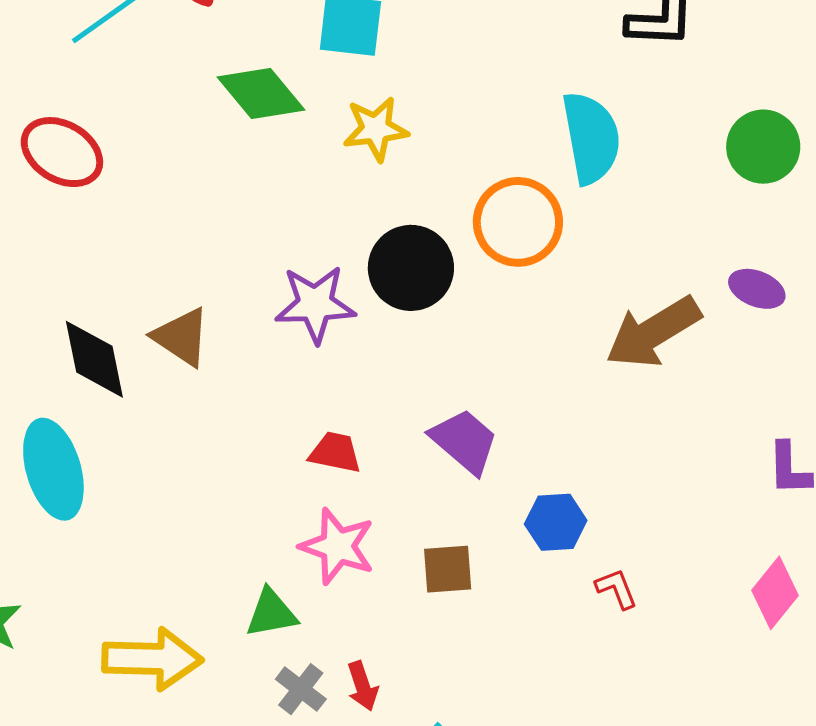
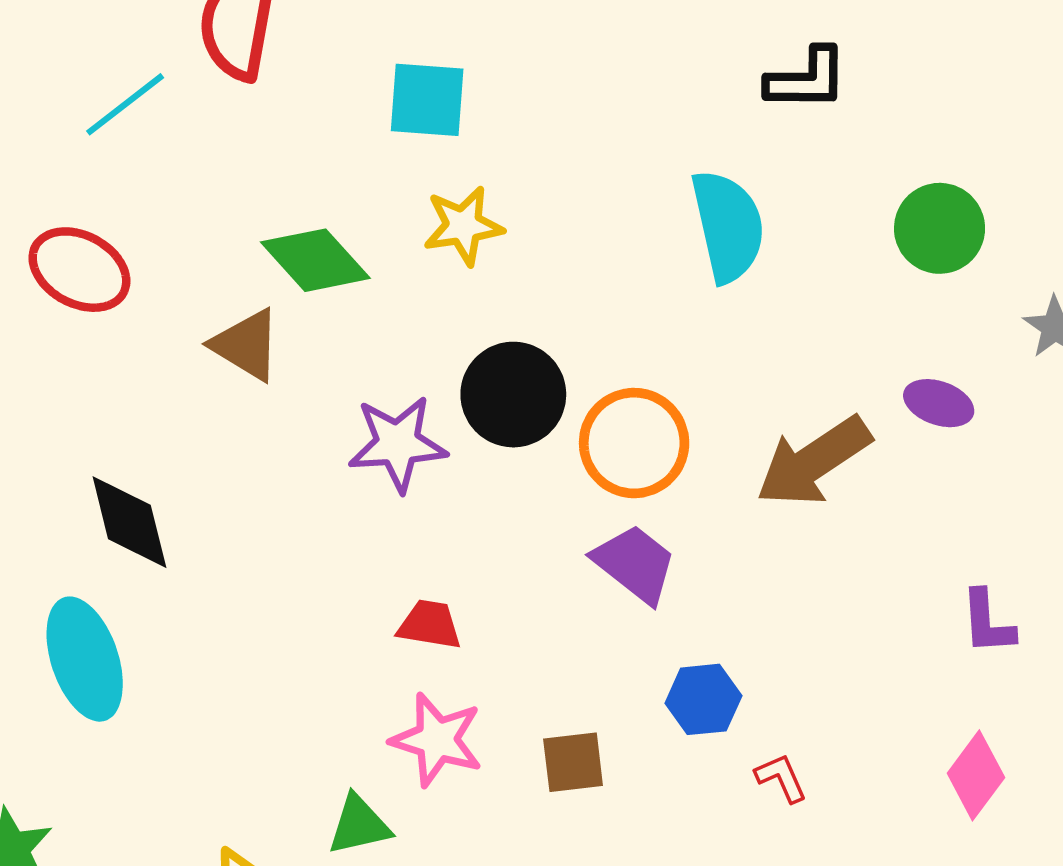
green diamond: (261, 94) -> (315, 260), moved
orange circle: (518, 222) -> (634, 443), moved
brown triangle: (181, 337) -> (246, 345), moved
purple trapezoid: (464, 441) -> (635, 564), moved

